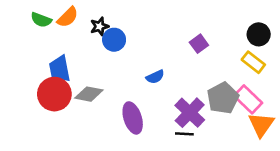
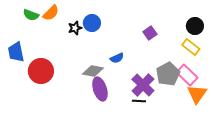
black star: (99, 26) -> (75, 28), moved
blue circle: (114, 40) -> (92, 23), moved
blue trapezoid: (60, 69) -> (16, 52), moved
gray diamond: (89, 94) -> (93, 71), moved

